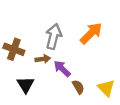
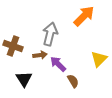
orange arrow: (91, 33) -> (84, 16), moved
yellow triangle: (106, 88) -> (99, 59), moved, turned 30

